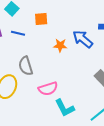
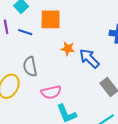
orange square: (41, 19) -> (51, 19), size x1.5
blue arrow: (83, 39) -> (89, 58), moved

